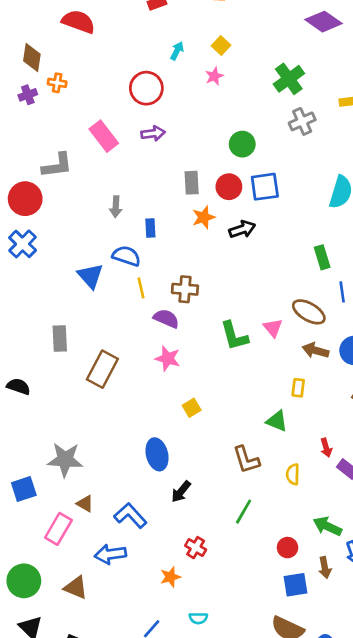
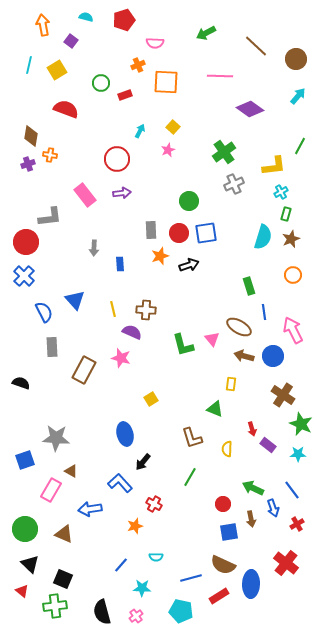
blue semicircle: (126, 256) -> (44, 312), moved, turned 45
pink star: (168, 358) -> (121, 358), moved
blue L-shape: (130, 516) -> (120, 483), moved

